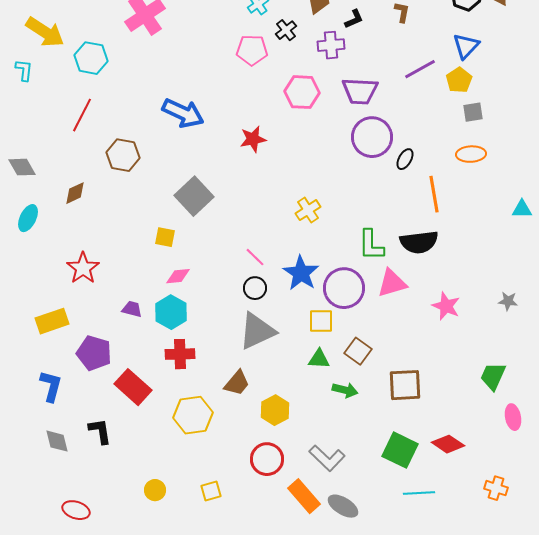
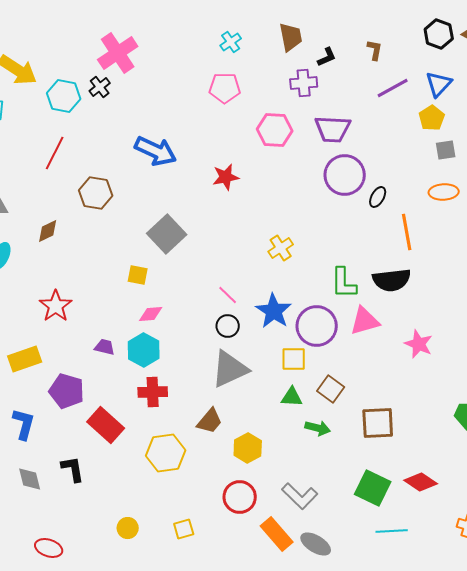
black cross: (286, 30) -> (100, 87), moved
purple line: (420, 69) -> (393, 88), moved

